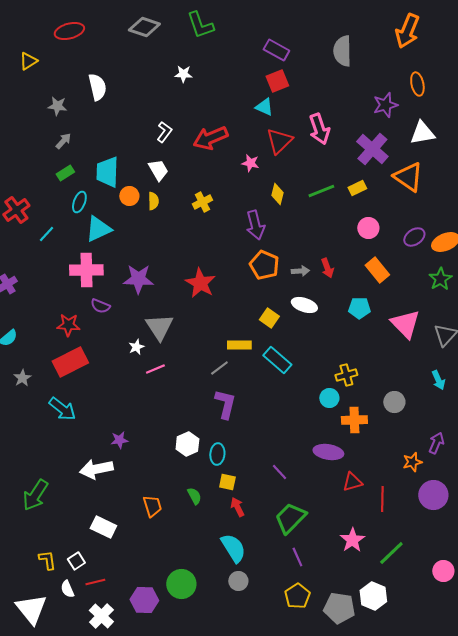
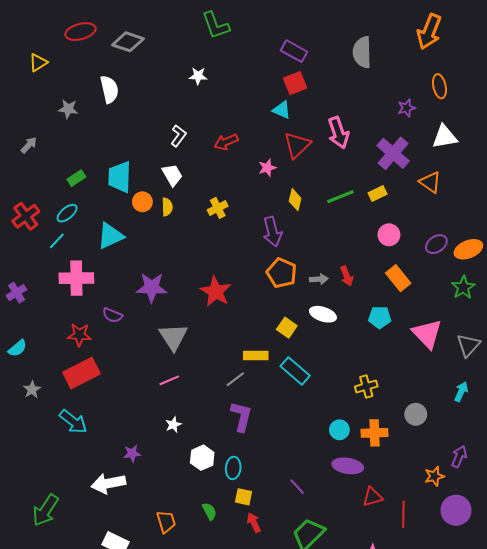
gray diamond: (144, 27) -> (128, 42), moved
purple star: (385, 105) -> (406, 108), size x0.7
red arrow: (210, 138) -> (226, 142), size x0.7
gray arrow: (63, 141) -> (29, 145), moved
pink star: (250, 163) -> (267, 168), turned -30
orange triangle: (408, 177) -> (430, 182), size x0.7
cyan ellipse: (79, 202) -> (67, 213), moved, turned 30
pink cross: (86, 270) -> (76, 278), moved
white star: (136, 347) -> (173, 425), moved
cyan arrow: (438, 380) -> (461, 392), turned -132
cyan circle: (329, 398) -> (339, 430), moved

